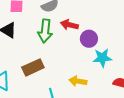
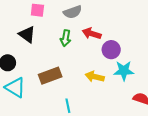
green arrow: (45, 31) -> (66, 38), size x0.7
yellow arrow: (78, 81) -> (95, 77), moved

